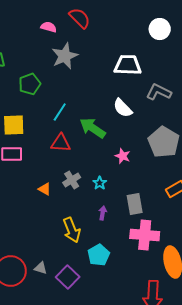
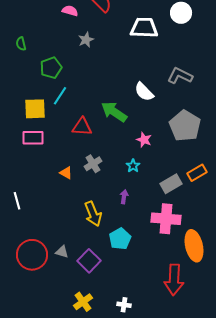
gray star: (65, 56) -> (86, 40), size x0.6
white trapezoid: (128, 65) -> (144, 28), moved
cyan line: (60, 112) -> (60, 96), moved
cyan star: (100, 183) -> (133, 166), moved
gray rectangle: (135, 204) -> (171, 184), moved, turned 70

